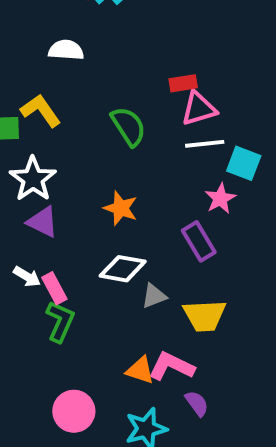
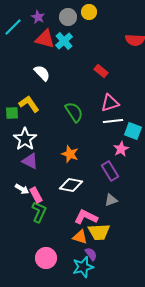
white semicircle: (66, 50) -> (42, 73), turned 42
red rectangle: (183, 83) -> (101, 71), moved, turned 48
gray triangle: (154, 296) -> (111, 200), moved
yellow trapezoid: (205, 316) -> (99, 232), moved
pink L-shape: (171, 366) -> (86, 217), moved
purple semicircle: (197, 403) -> (91, 254), moved

